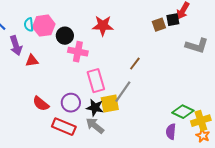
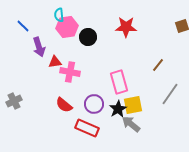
cyan semicircle: (29, 25) -> (59, 15), moved
pink cross: (78, 52) -> (70, 72), moved
gray line: (123, 92) -> (170, 94), moved
black star: (95, 108) -> (118, 109), turned 30
gray arrow: (95, 126) -> (131, 124), moved

